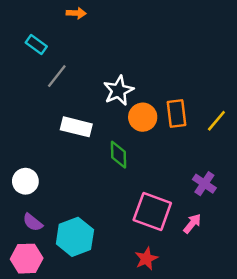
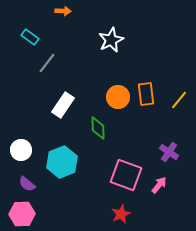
white star: (118, 91) -> (111, 40), moved
white rectangle: (76, 127) -> (63, 105), turned -70
cyan hexagon: (75, 237) -> (62, 162), moved

